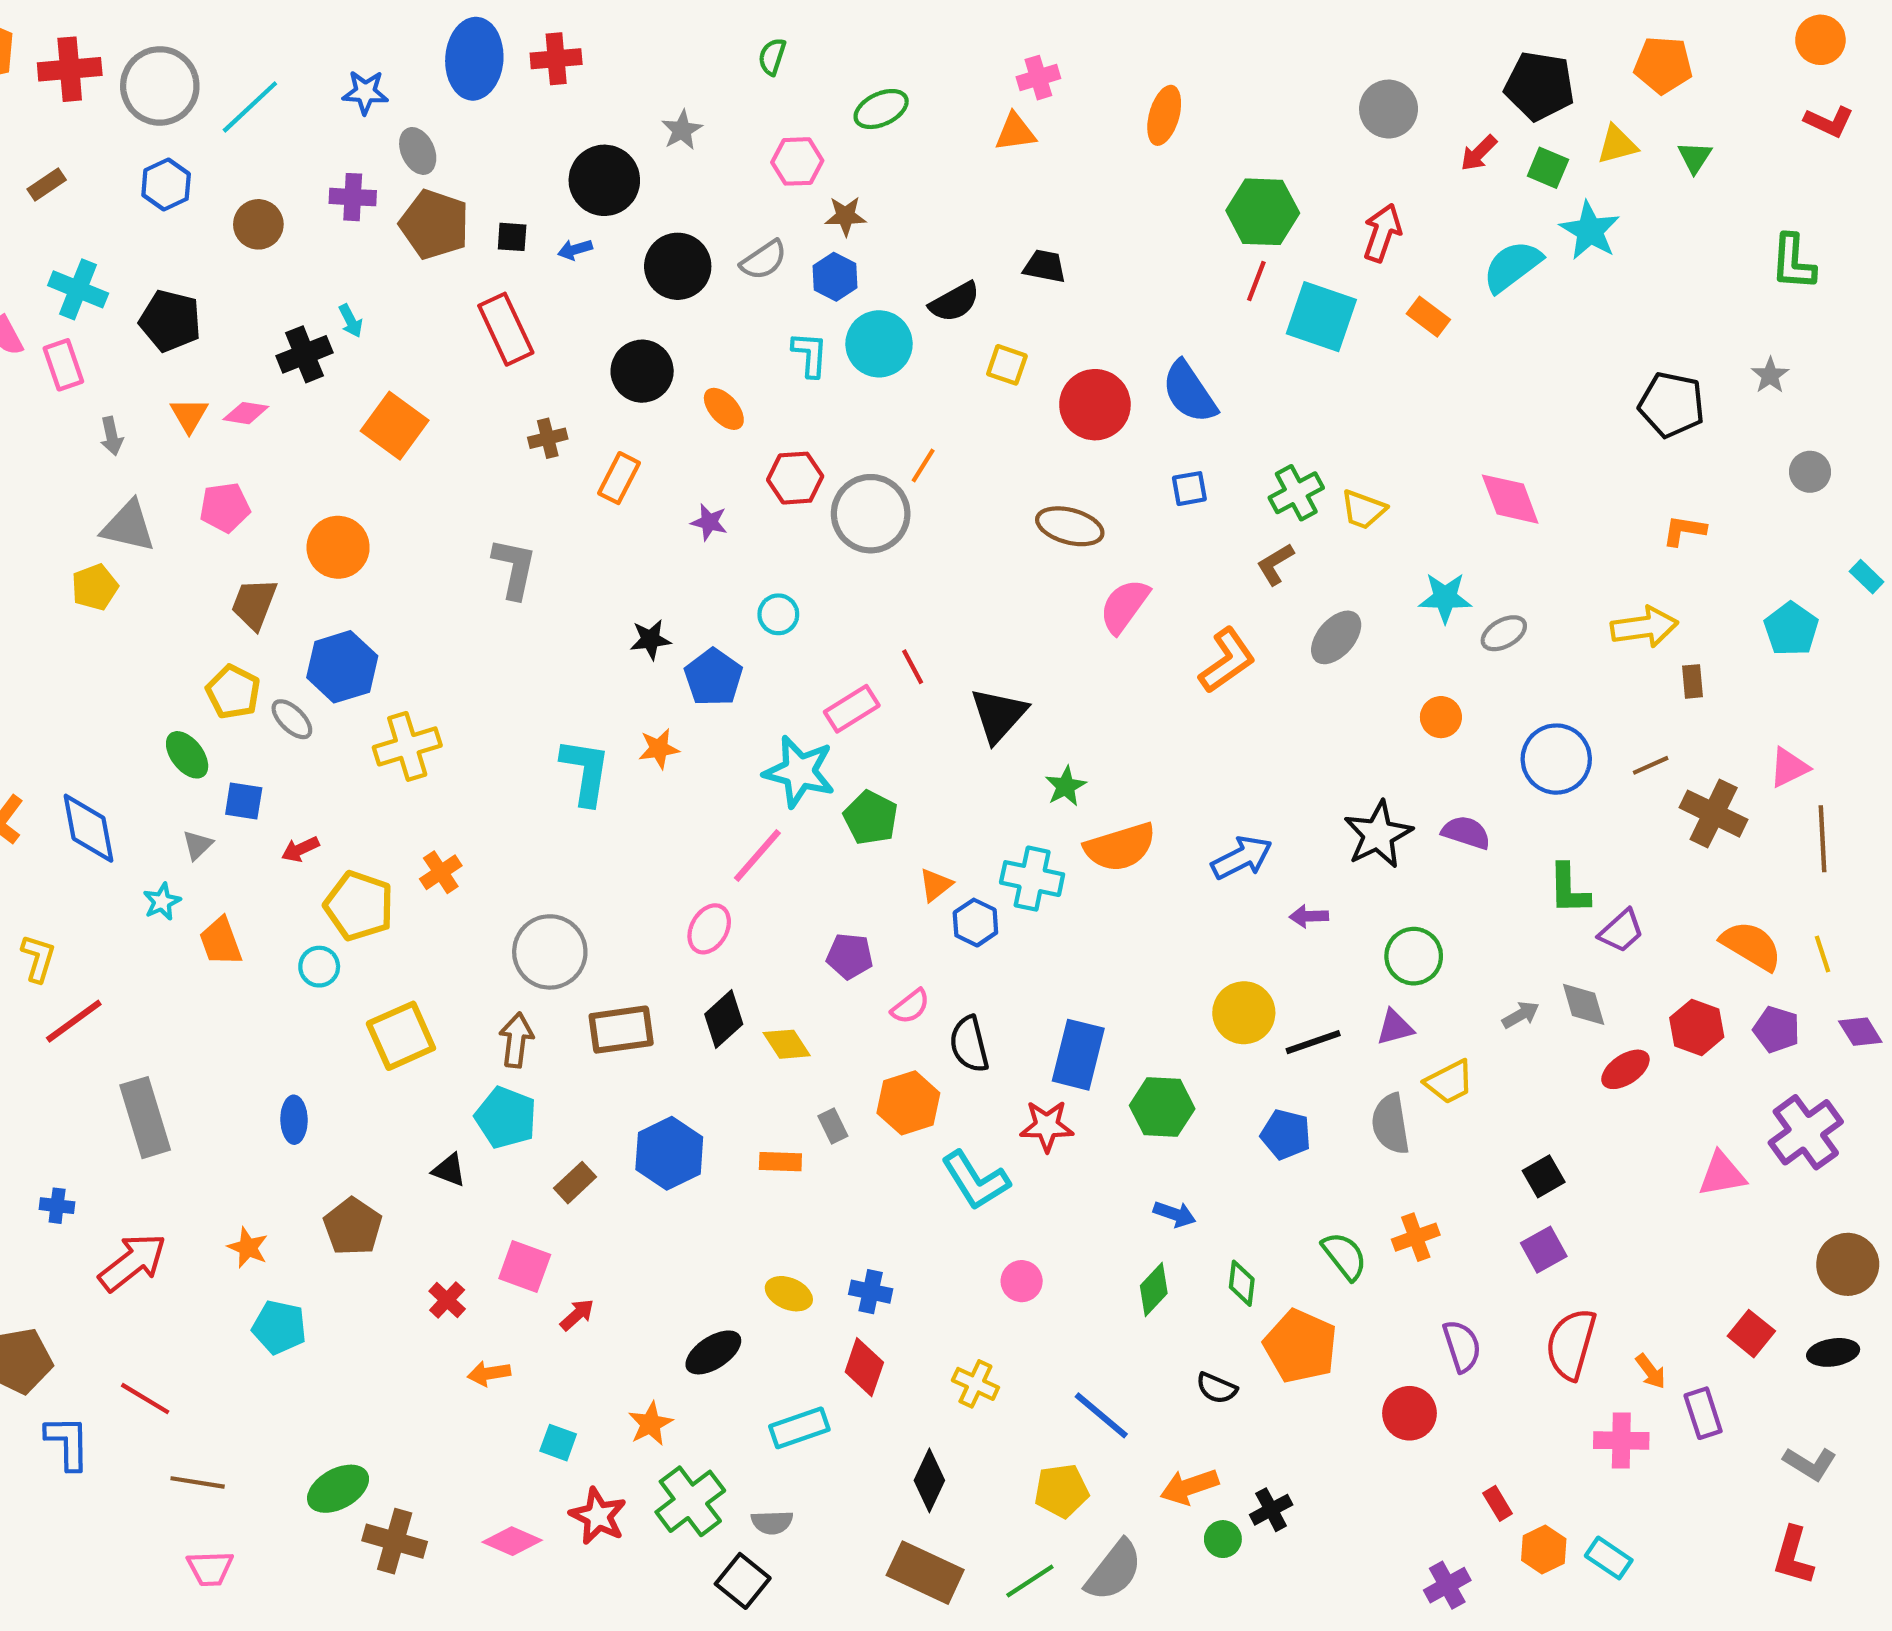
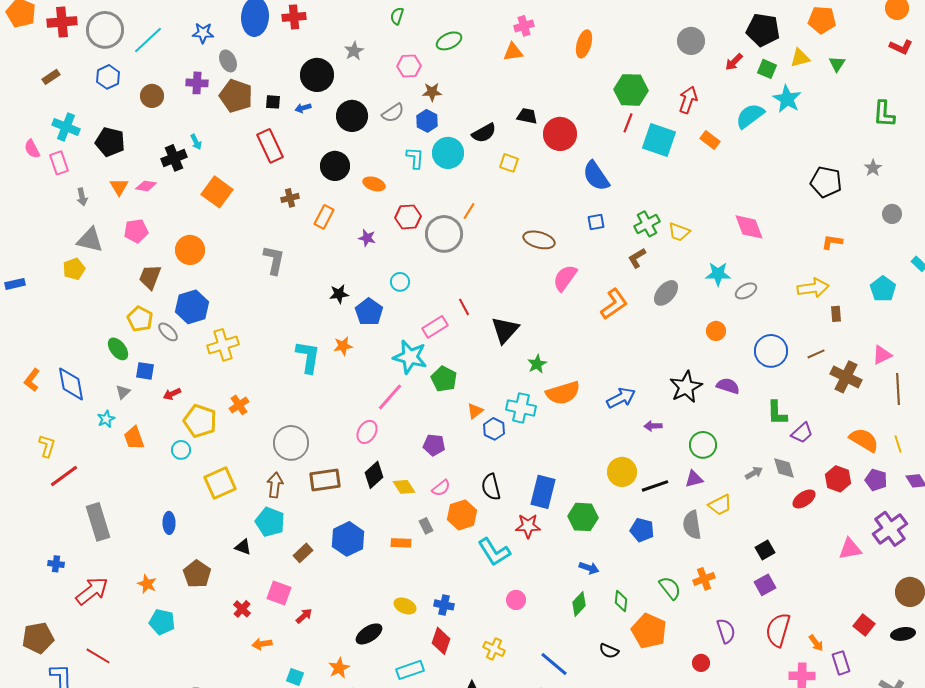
red circle: (1095, 405) -> (560, 134), moved
orange ellipse: (724, 409) -> (374, 184), turned -30
pink semicircle: (910, 1006) -> (441, 488), moved
red circle: (1409, 1413) -> (701, 663), size x0.7

